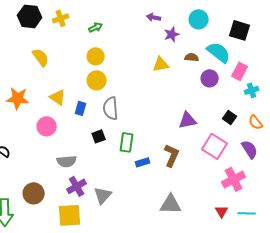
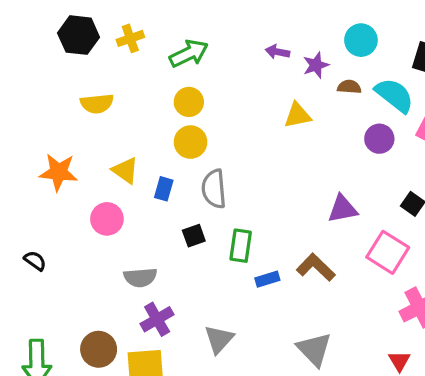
purple arrow: (154, 17) -> (277, 52), moved
green arrow: (96, 27) -> (189, 53), size x1.6
yellow semicircle: (41, 57) -> (97, 104), turned 120
brown semicircle: (192, 57) -> (349, 87), moved
brown L-shape: (172, 155) -> (316, 267), turned -70
brown circle: (34, 193) -> (99, 349), moved
gray triangle: (103, 195) -> (219, 339), moved
gray triangle: (171, 204) -> (314, 349), turned 45

